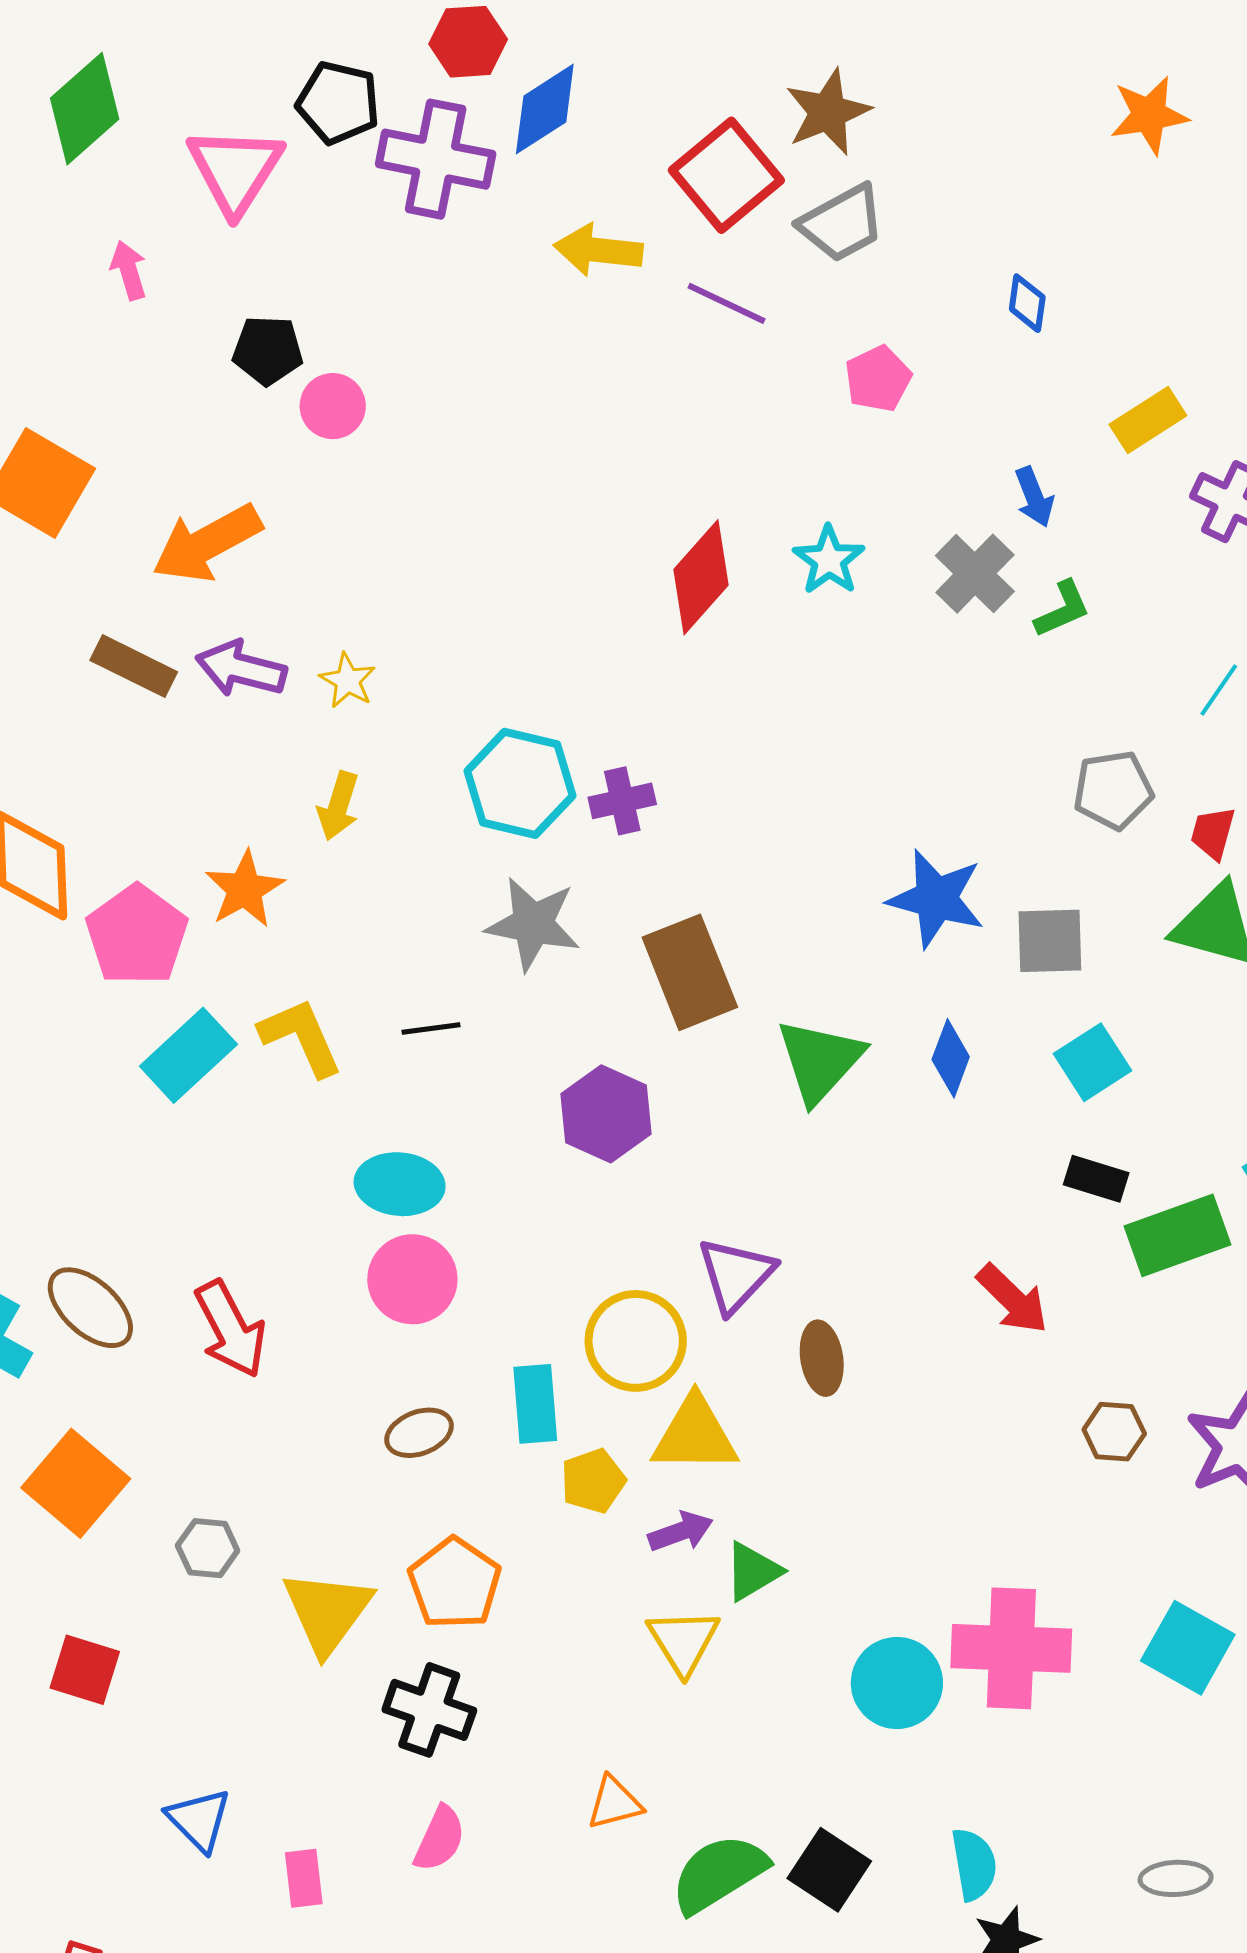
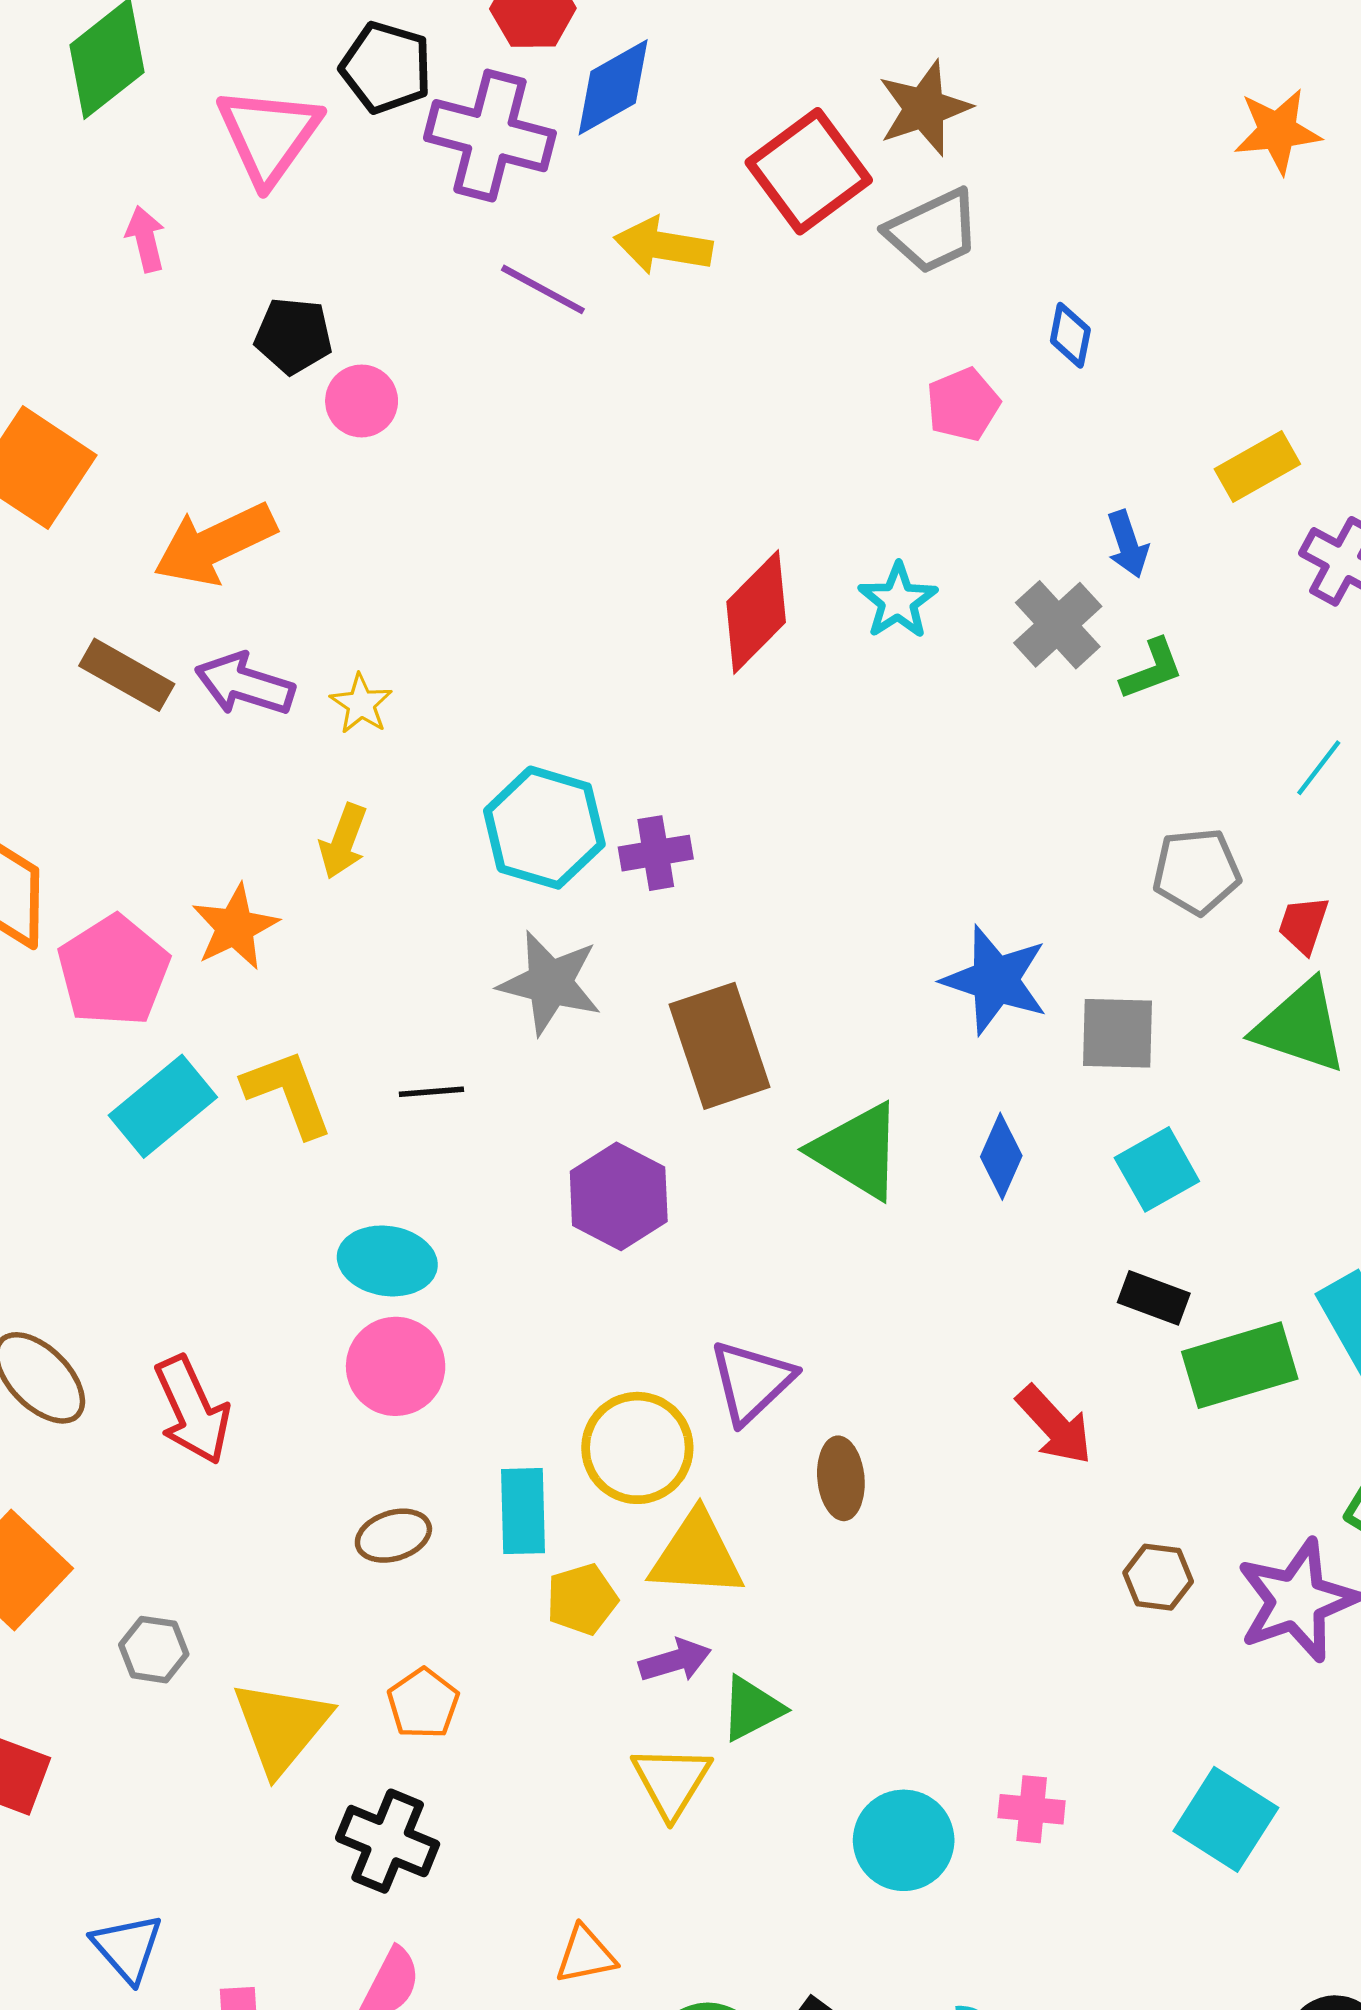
purple line: (727, 303) -> (543, 289), moved
blue diamond: (1027, 303) -> (1070, 335), moved
green triangle: (820, 1061) -> (857, 1151), turned -44
orange pentagon: (455, 1583) -> (423, 1703), size x0.7
pink cross: (1011, 1648) -> (1032, 1809), size x0.5

